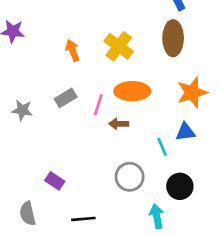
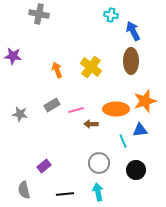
orange ellipse: (132, 91) -> (116, 109), moved
pink line: (98, 105) -> (76, 110), turned 56
purple rectangle: (55, 181) -> (44, 166), turned -72
cyan arrow: (157, 216) -> (98, 192), moved

